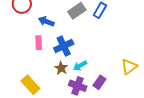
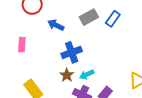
pink rectangle: (39, 43) -> (22, 45), moved

